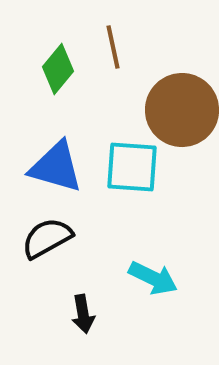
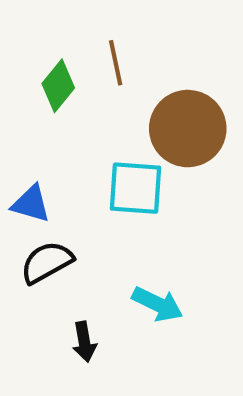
blue triangle: (56, 167) -> (31, 204), moved, size x0.7

